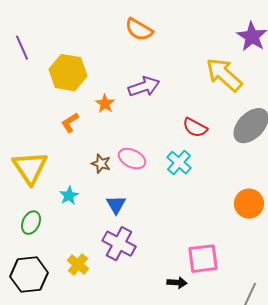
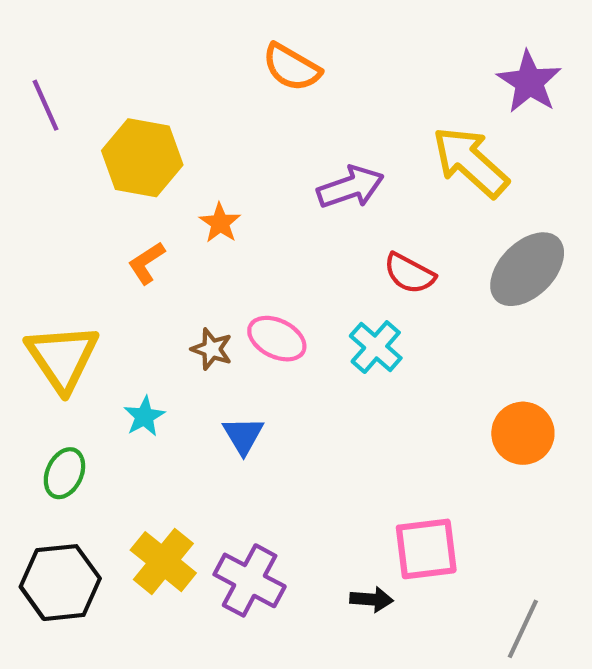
purple arrow: (144, 87) -> (350, 187), moved
purple cross: (119, 244) -> (250, 580), moved
yellow cross: (78, 265) -> (163, 562), size x1.4

